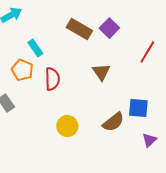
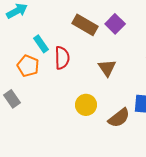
red semicircle: (52, 79) -> (62, 58), moved
yellow circle: (67, 126) -> (86, 105), moved

